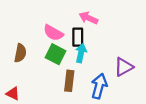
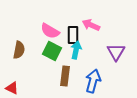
pink arrow: (88, 18) -> (91, 25), moved
purple triangle: (124, 67) -> (116, 52), moved, turned -30

